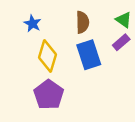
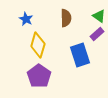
blue rectangle: (89, 55) -> (80, 55), moved

